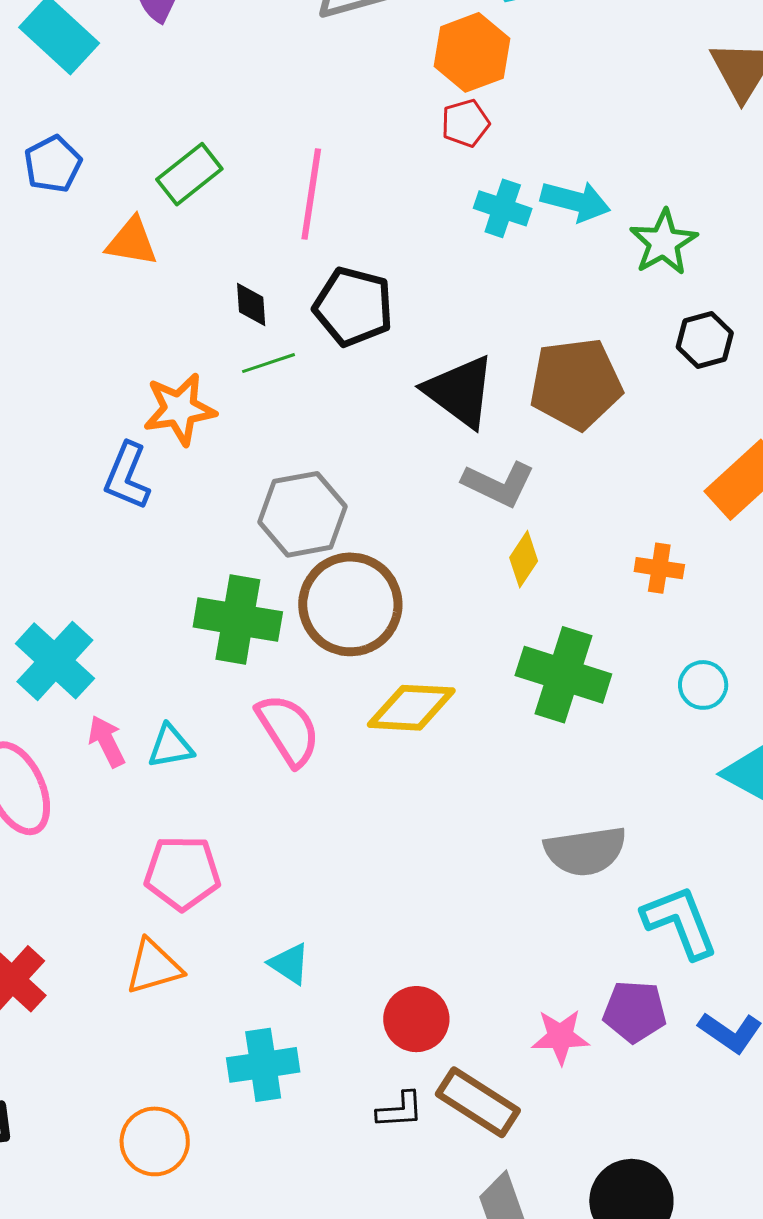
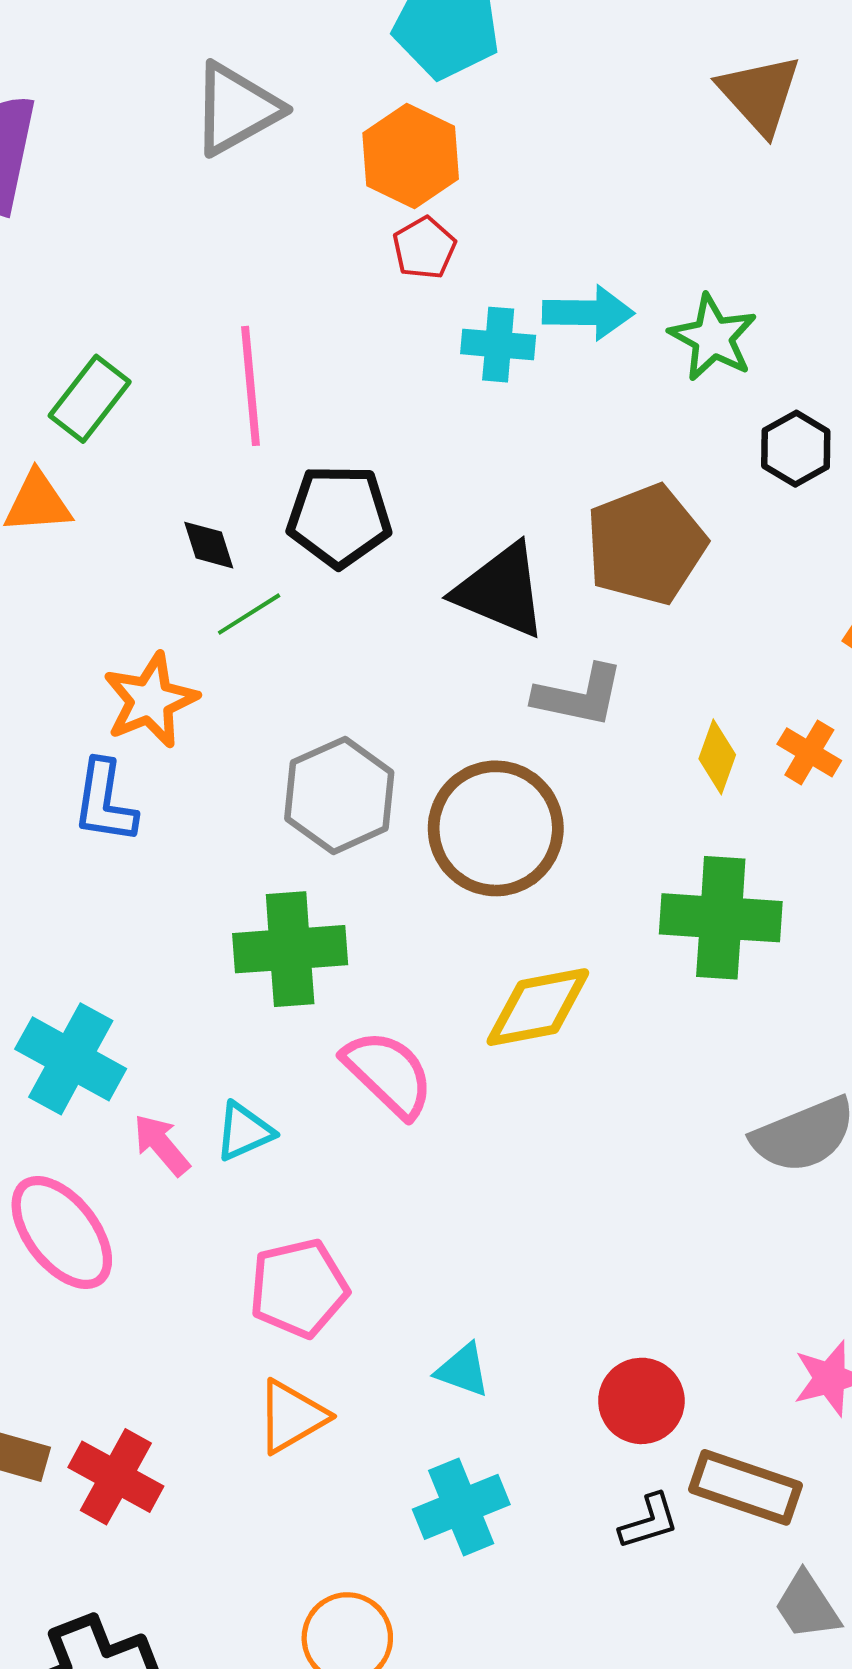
yellow diamond: (524, 559) -> (717, 757), moved
orange cross: (659, 568) -> (809, 752), turned 36
brown circle: (350, 604) -> (496, 828), moved

